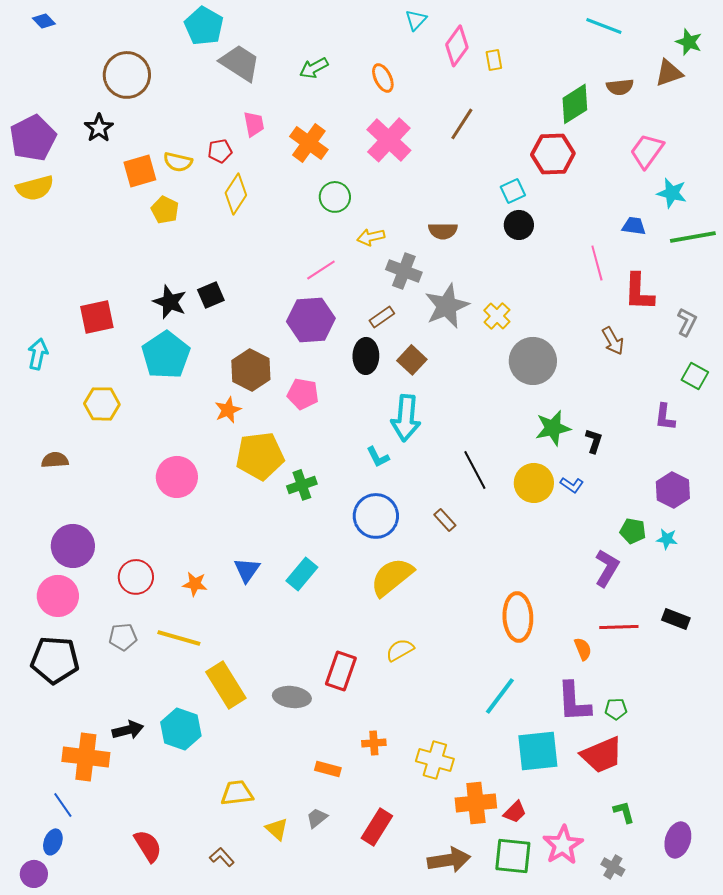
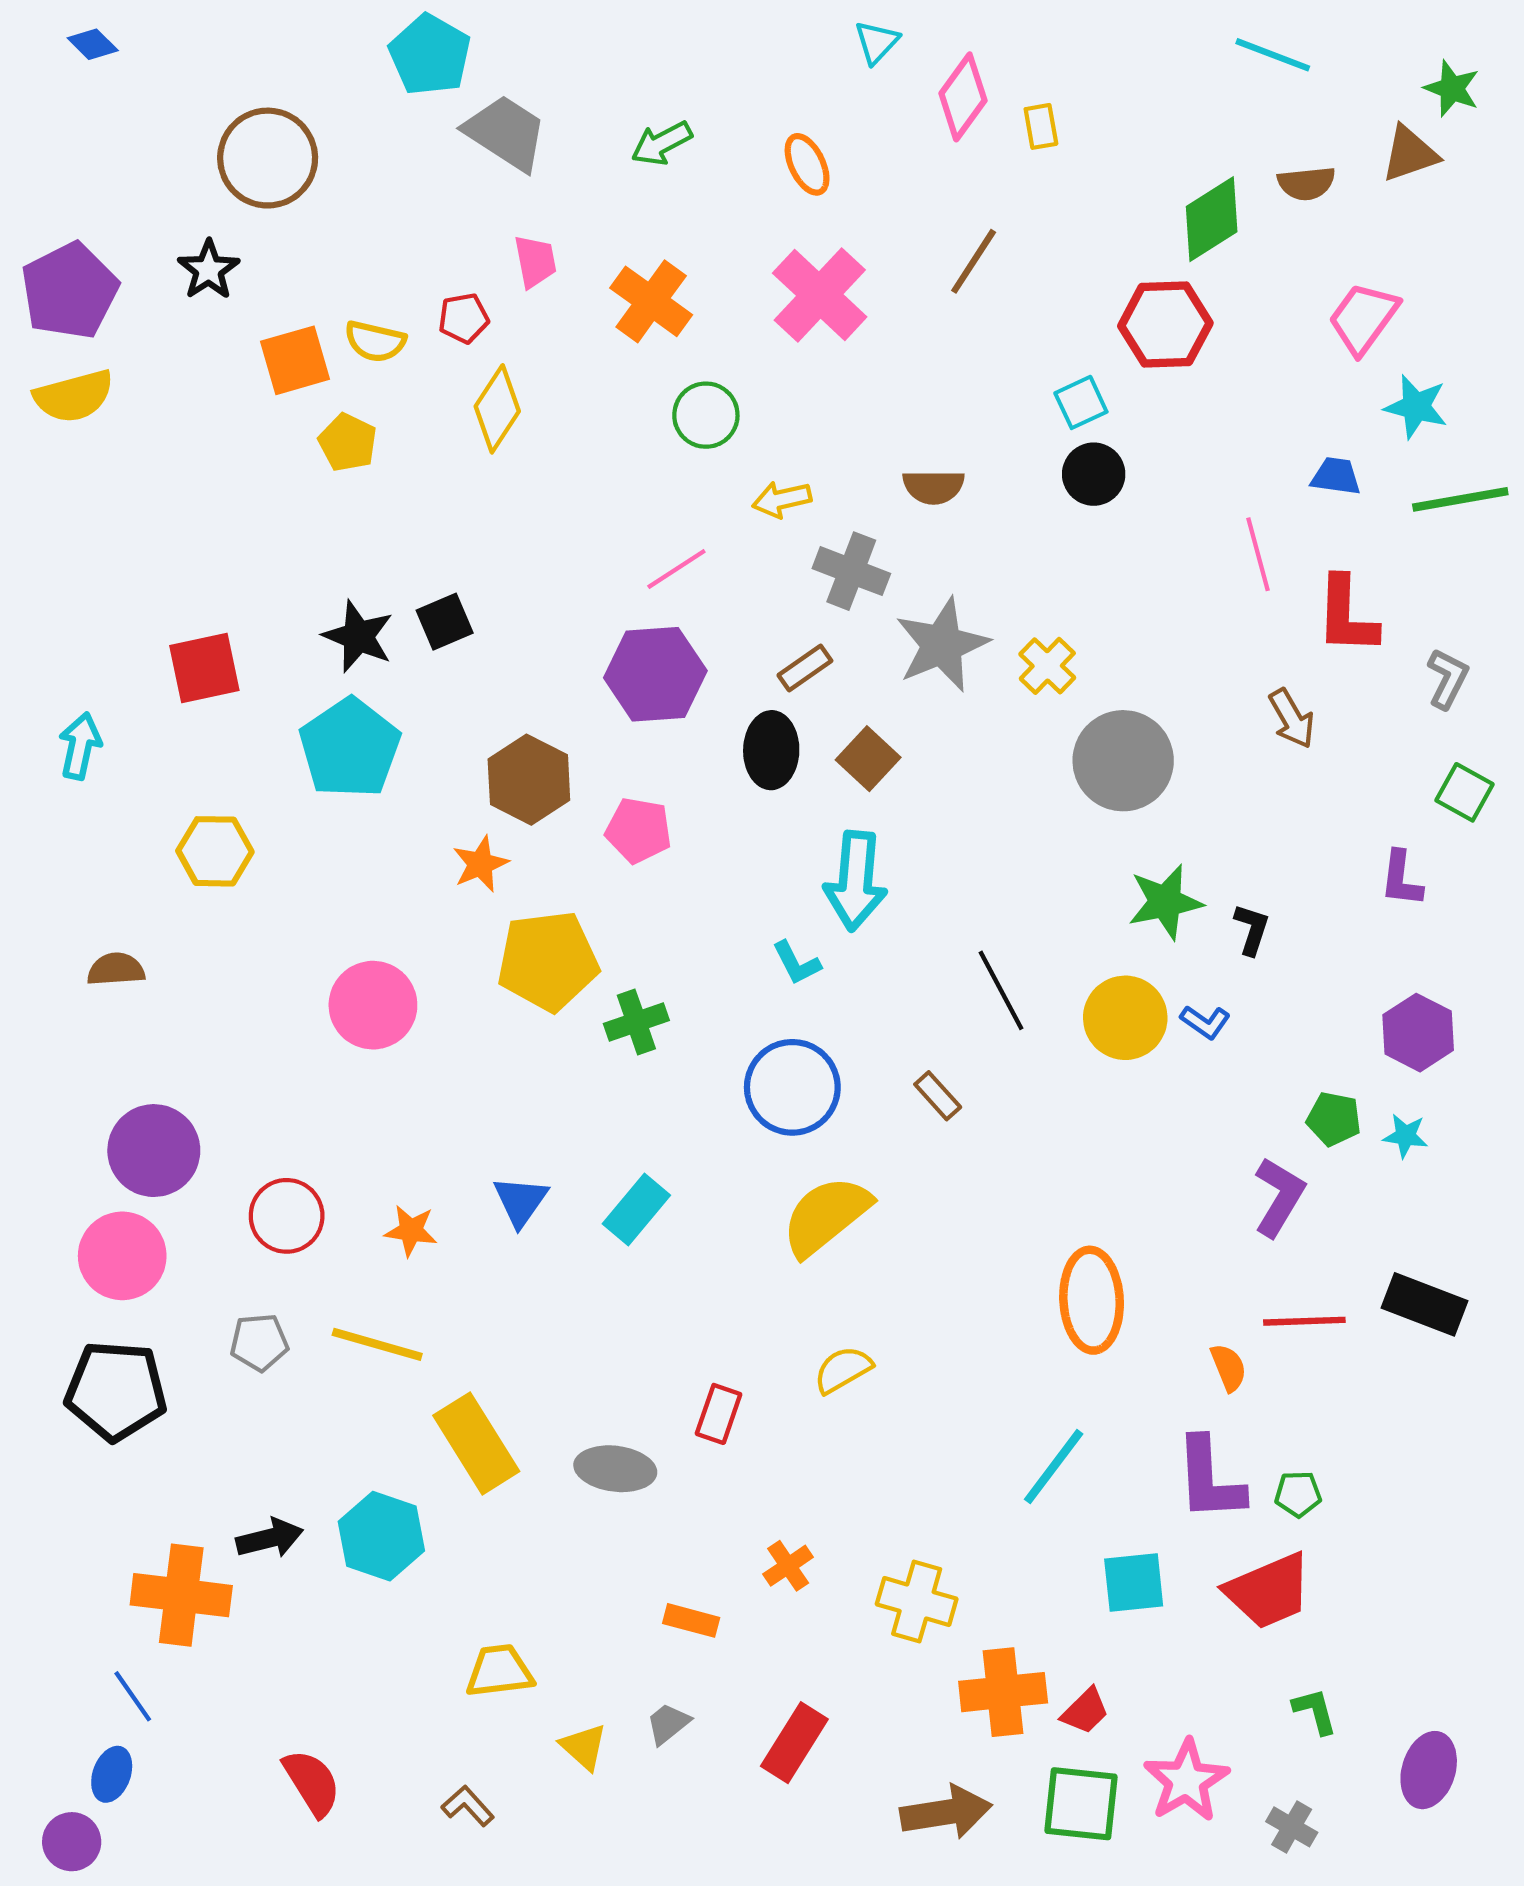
black rectangle: (676, 619) -> (1424, 1304), size x1.4
red rectangle: (341, 671) -> (719, 1414), size x0.7
orange cross: (374, 743) -> (788, 1566), turned -30
cyan square: (538, 751) -> (1134, 1583), size x0.7

